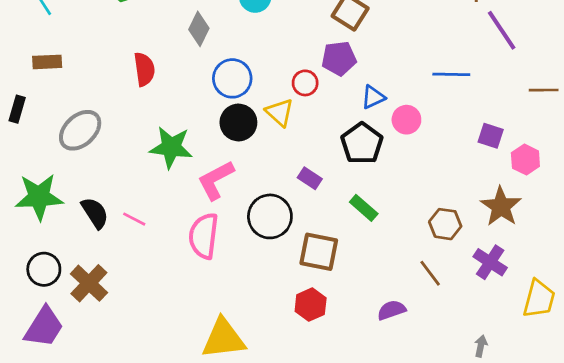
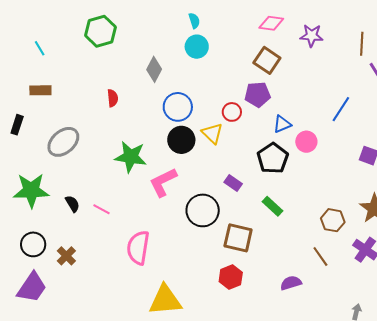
red semicircle: (144, 69) -> (113, 98), size x0.7
blue line: (451, 74) -> (341, 109), turned -60
black semicircle: (95, 213) -> (72, 204), size x0.7
pink semicircle: (204, 236) -> (138, 248), moved
brown cross: (89, 283) -> (66, 256), size x0.7

